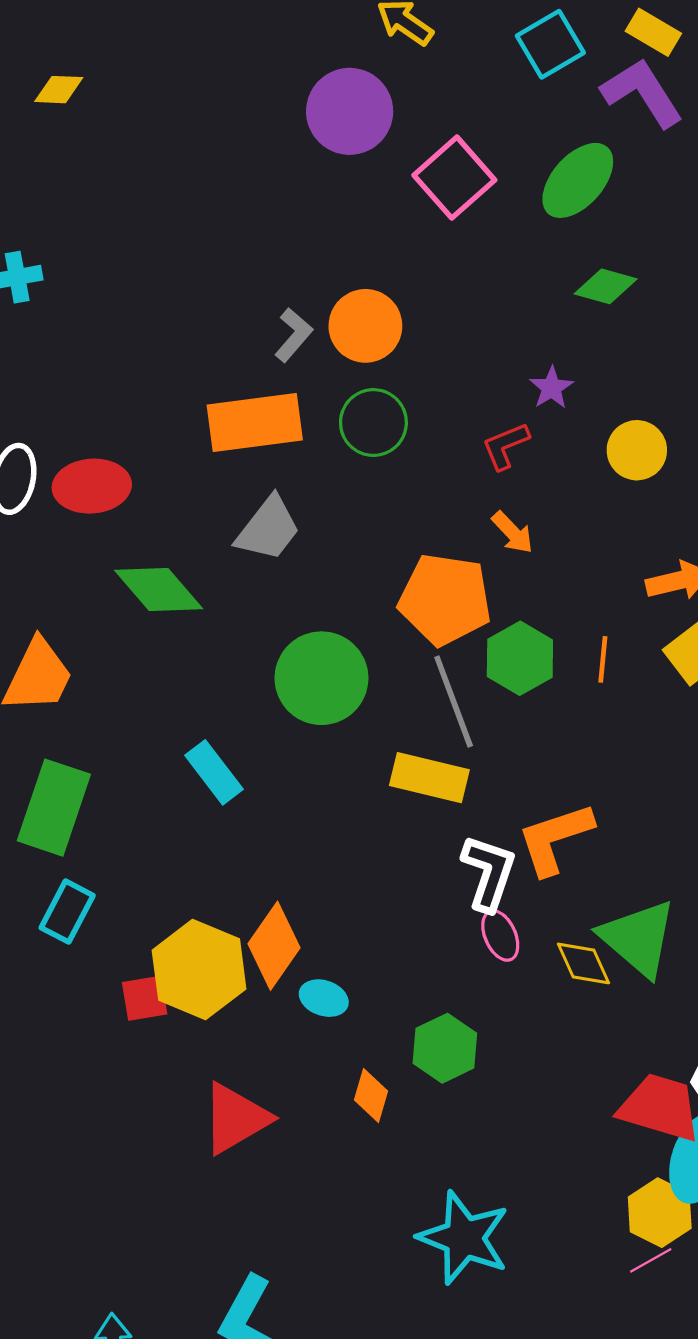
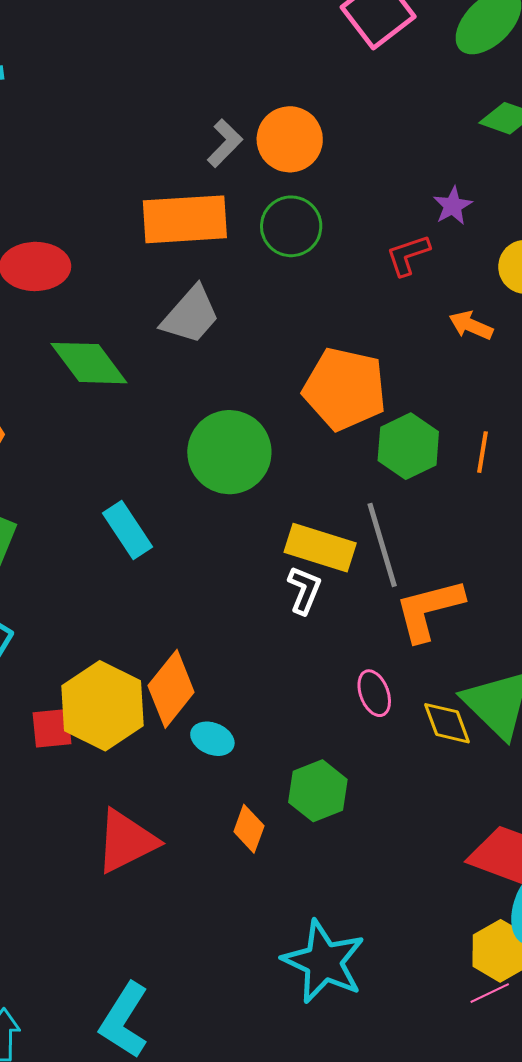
orange arrow: (513, 532) -> (471, 325), moved, turned 153
gray line: (454, 702) -> (382, 545), moved
white L-shape: (489, 873) -> (304, 590), moved, size x0.7

